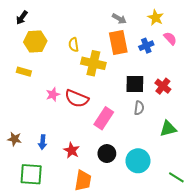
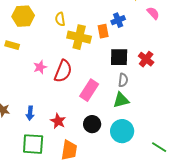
orange rectangle: (118, 43) -> (103, 31), moved, size x0.6
blue cross: (146, 46) -> (118, 20), moved
red semicircle: (77, 99) -> (63, 71), turned -90
green triangle: (168, 129) -> (121, 100), moved
green square: (31, 174) -> (33, 144), moved

